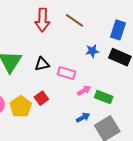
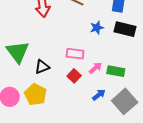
black triangle: (42, 64) -> (42, 67), moved
red square: (41, 98) -> (74, 76), moved

